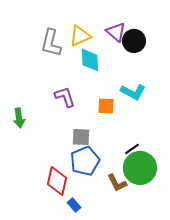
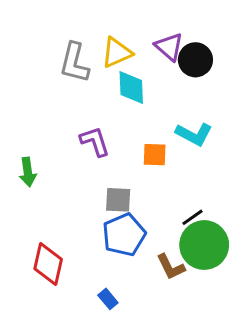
red diamond: (57, 181) -> (48, 264), moved

